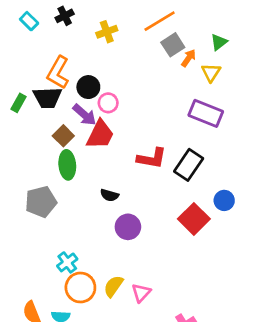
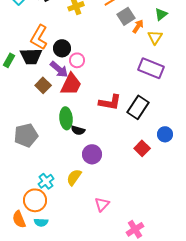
green ellipse: (67, 165) -> (66, 118), moved
red square: (194, 219) -> (142, 148), size x0.7
yellow semicircle: (113, 286) -> (74, 177), moved
orange circle: (80, 287) -> (35, 200), moved

